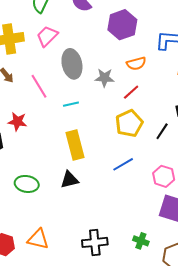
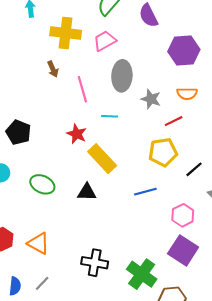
red star: (17, 122) -> (77, 134), moved
yellow rectangle: (75, 145) -> (102, 159), turned -44
green cross: (141, 241) -> (142, 274), size x1.8

